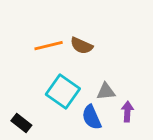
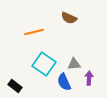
brown semicircle: (82, 46) -> (69, 18), moved

